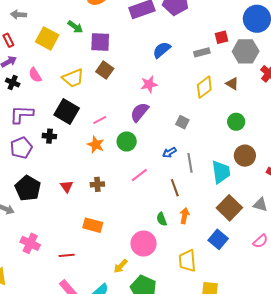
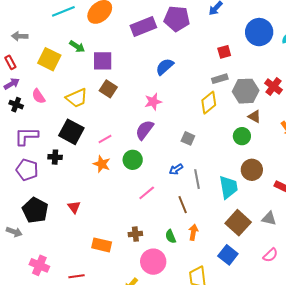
gray hexagon: (246, 51) -> (246, 91), moved
gray rectangle: (202, 52) -> (220, 79), moved
brown triangle: (232, 84) -> (255, 116), moved
purple pentagon: (21, 148) -> (27, 170), turned -30
brown cross: (97, 184) -> (135, 234), moved

